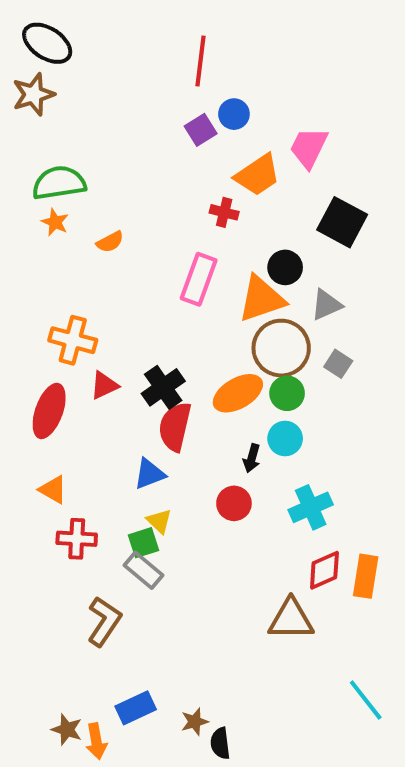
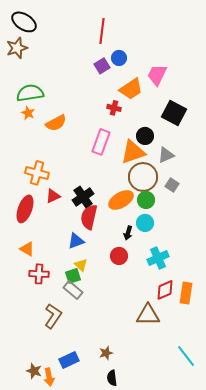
orange semicircle: (110, 242) -> (56, 123), size x1.5
brown star: (195, 722) -> (106, 353), moved

